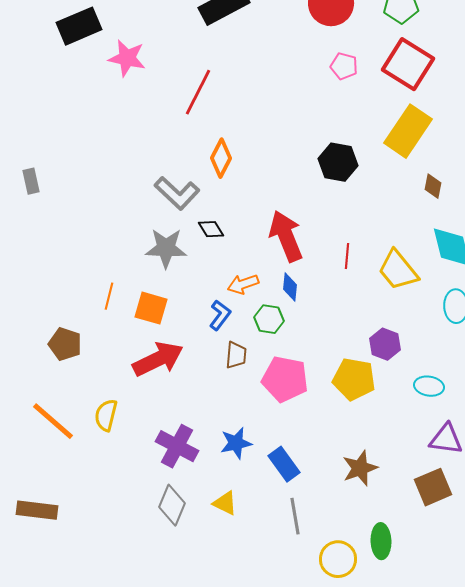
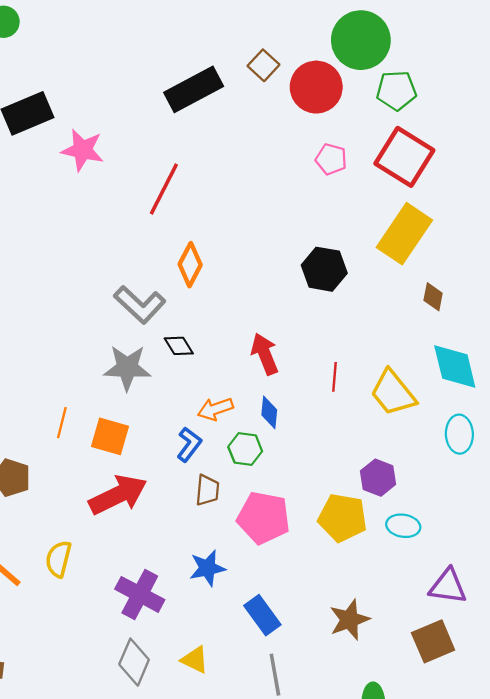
red arrow: (286, 236) -> (265, 354), size x0.7
cyan ellipse: (429, 386) -> (403, 526), moved
blue star: (236, 443) -> (207, 568), moved

